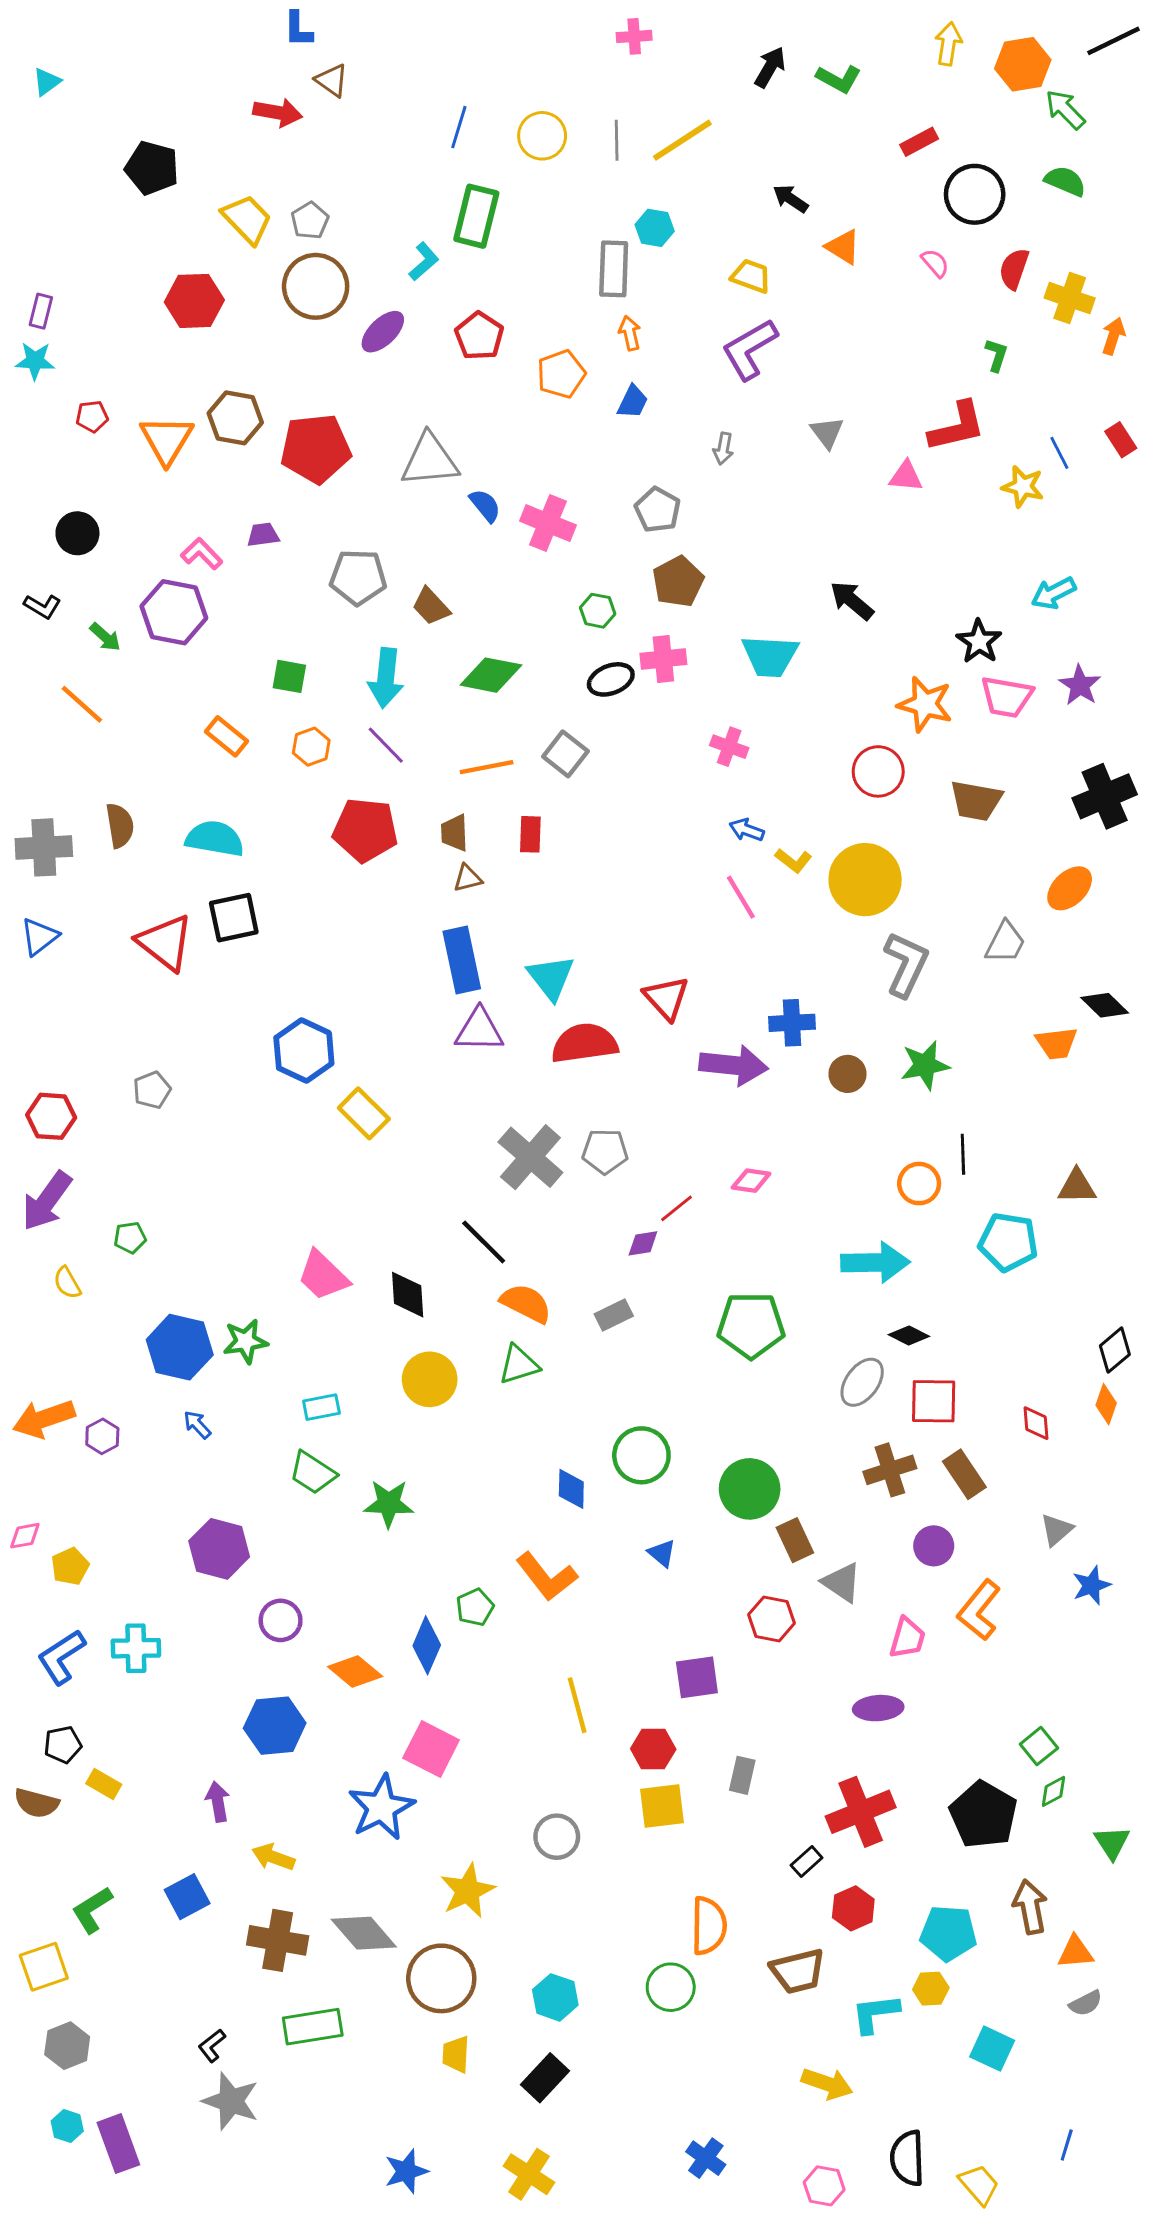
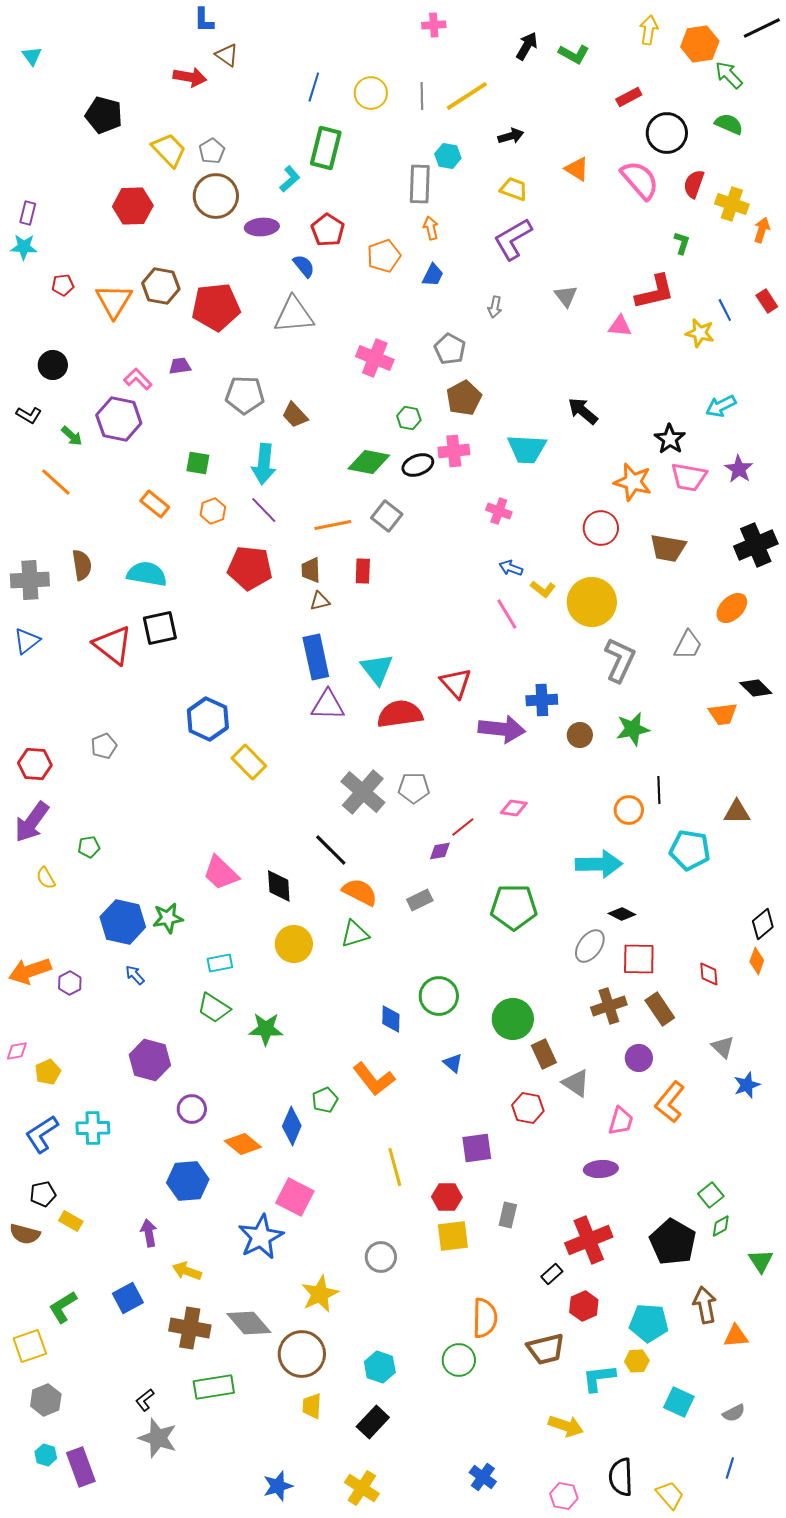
cyan triangle: (47, 82) -> (32, 56), turned -30
black arrow: (791, 199) -> (511, 136), moved, turned 130
pink semicircle: (935, 263) -> (640, 180), size x2.0
purple ellipse: (383, 332) -> (262, 227), turned 40
blue semicircle: (485, 506) -> (304, 266), moved
green diamond: (491, 675) -> (369, 462), moved
gray triangle: (1056, 1530) -> (723, 1047), turned -35
gray semicircle: (1086, 2003) -> (734, 1413), moved

